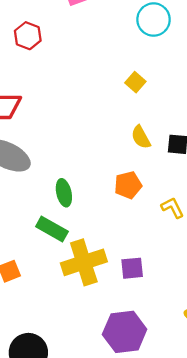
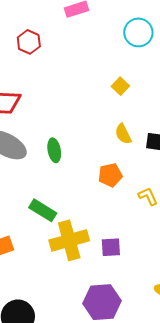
green ellipse: (64, 193) -> (54, 150), moved

